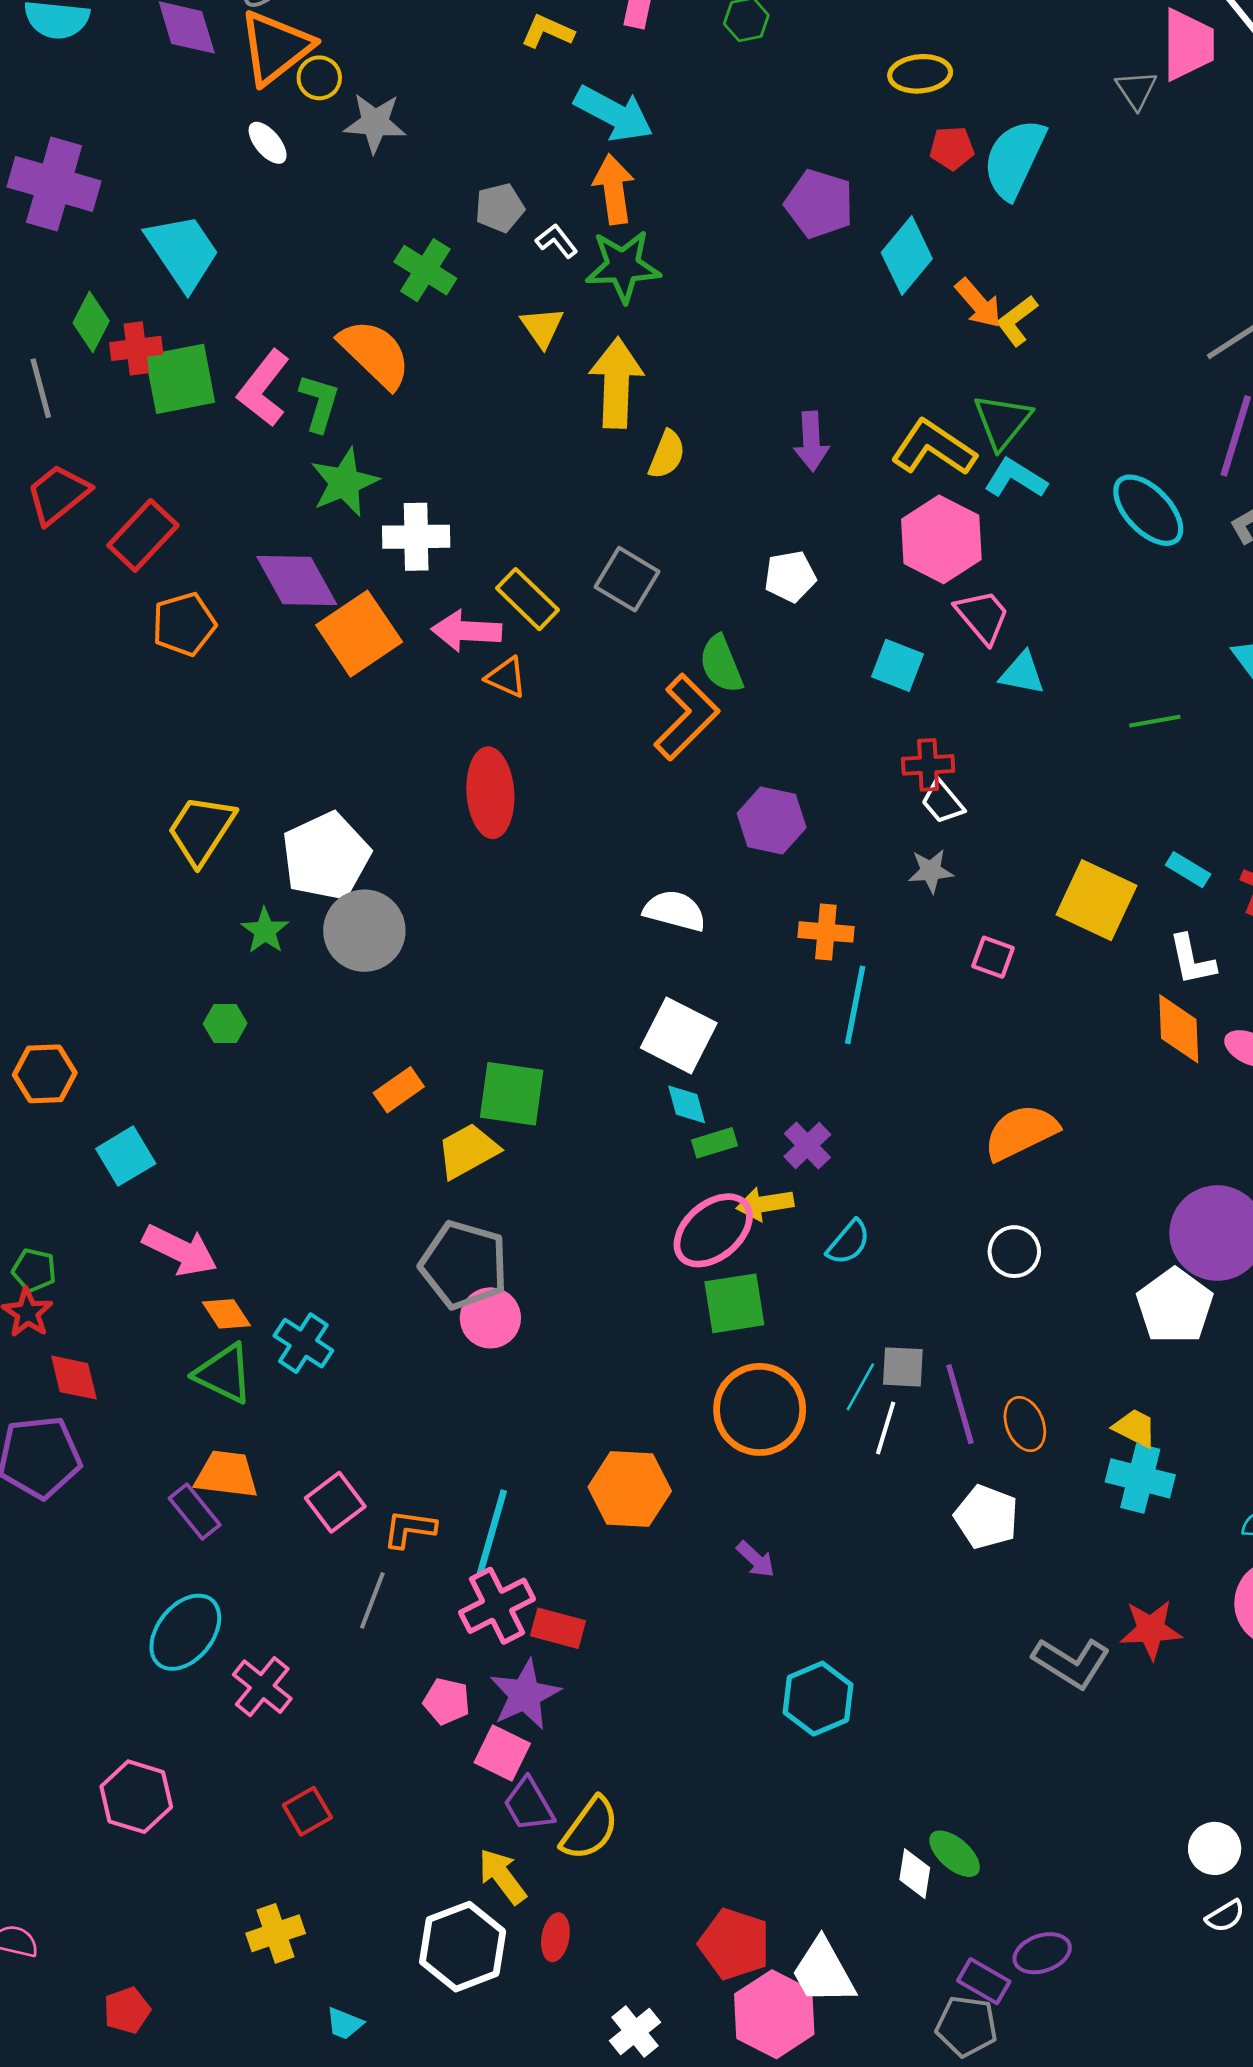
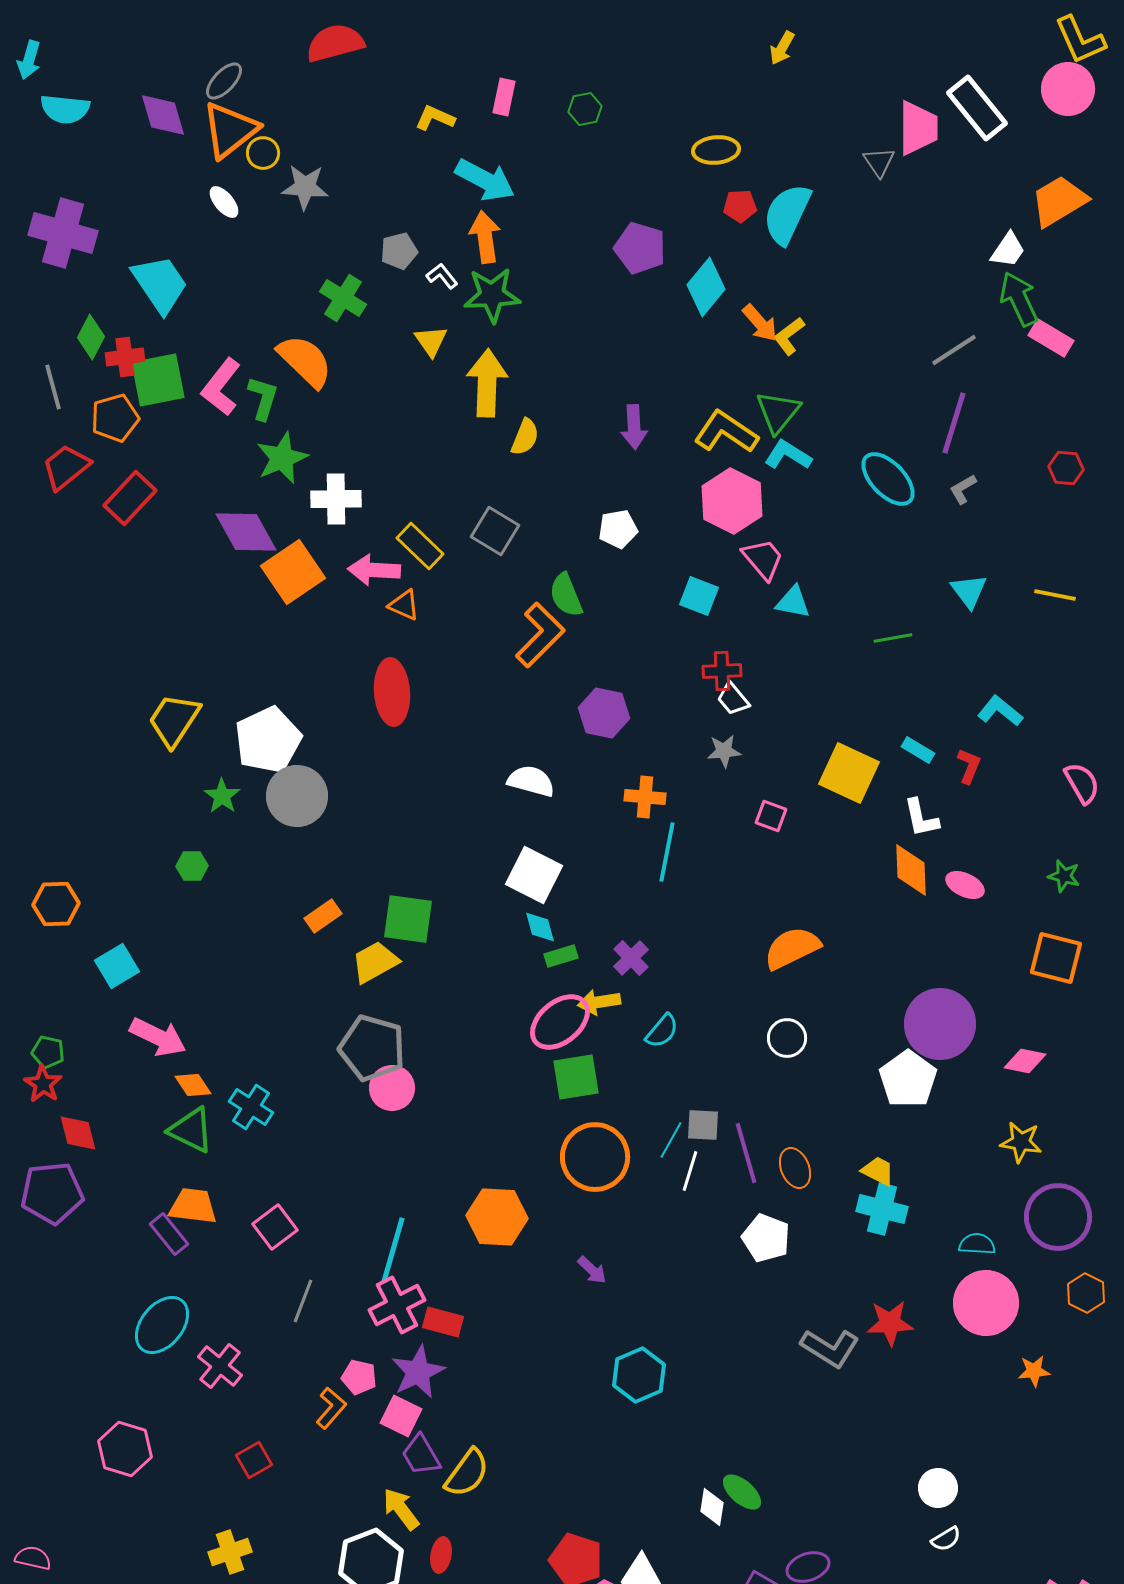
orange pentagon: (184, 624) -> (115, 418), moved
orange L-shape: (409, 1529) -> (331, 1408), moved, turned 123

